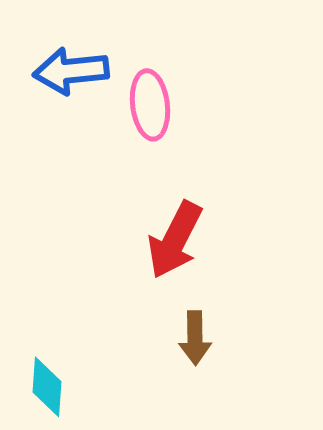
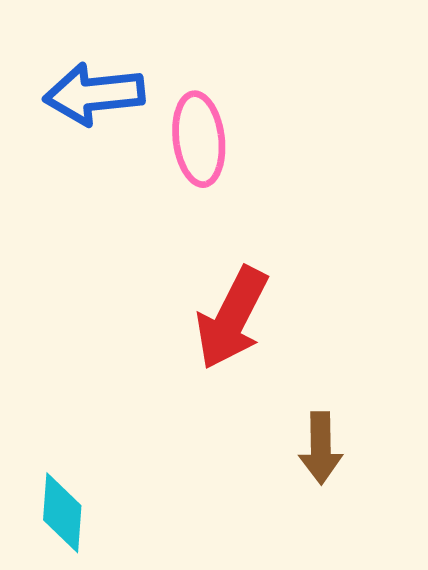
brown arrow: (195, 338) -> (321, 448), moved

